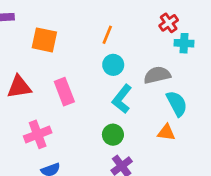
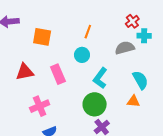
cyan circle: (113, 65) -> (82, 55), moved
gray semicircle: (157, 75) -> (125, 48), moved
green circle: (113, 135) -> (95, 104), size x1.5

